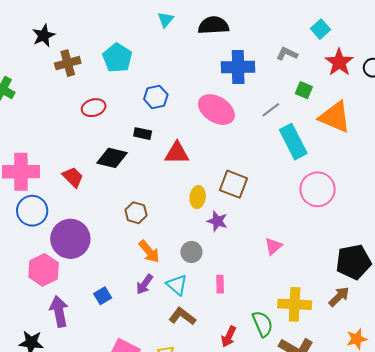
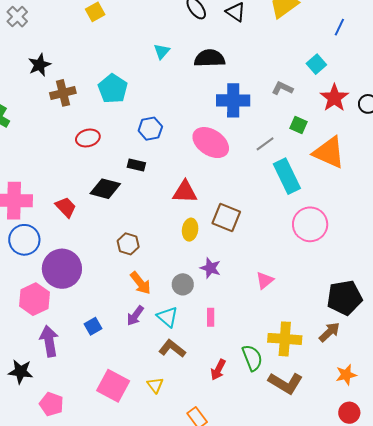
red triangle: (177, 153) -> (185, 192), moved
purple star: (217, 221) -> (210, 268), moved

